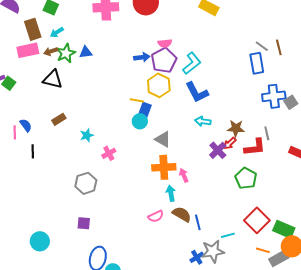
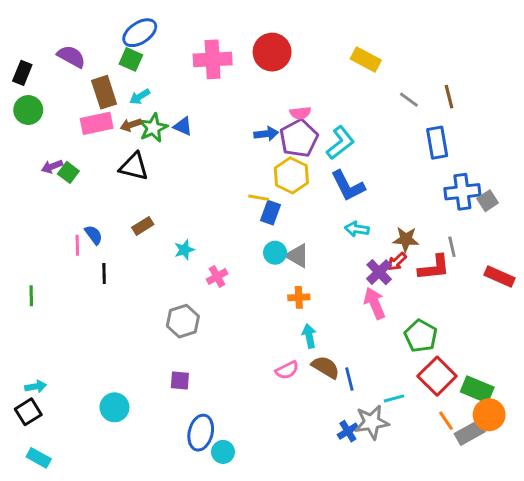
gray line: (262, 46) -> (409, 100), moved
brown line: (279, 47) -> (449, 97), moved
blue triangle: (86, 52) -> (183, 126), turned 32
cyan circle: (140, 121) -> (275, 253), moved
orange cross: (164, 167) -> (299, 297), size x0.6
pink arrow: (184, 175) -> (375, 303), moved, size x1.5
green pentagon: (246, 178) -> (421, 336), moved
orange line: (263, 250) -> (446, 421), turned 40

